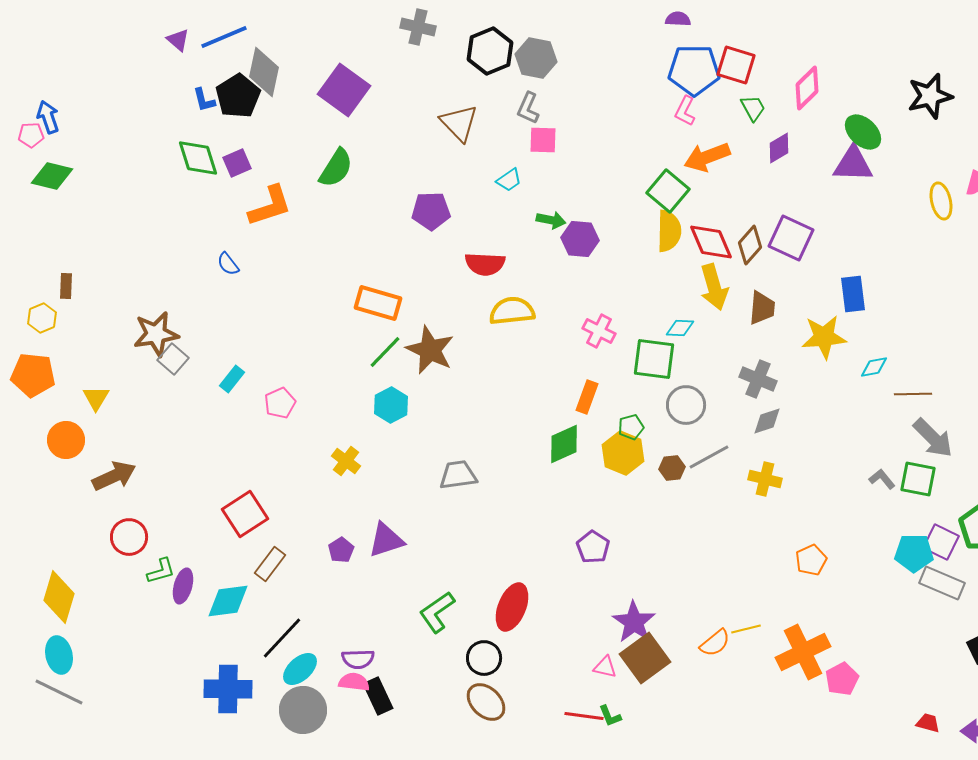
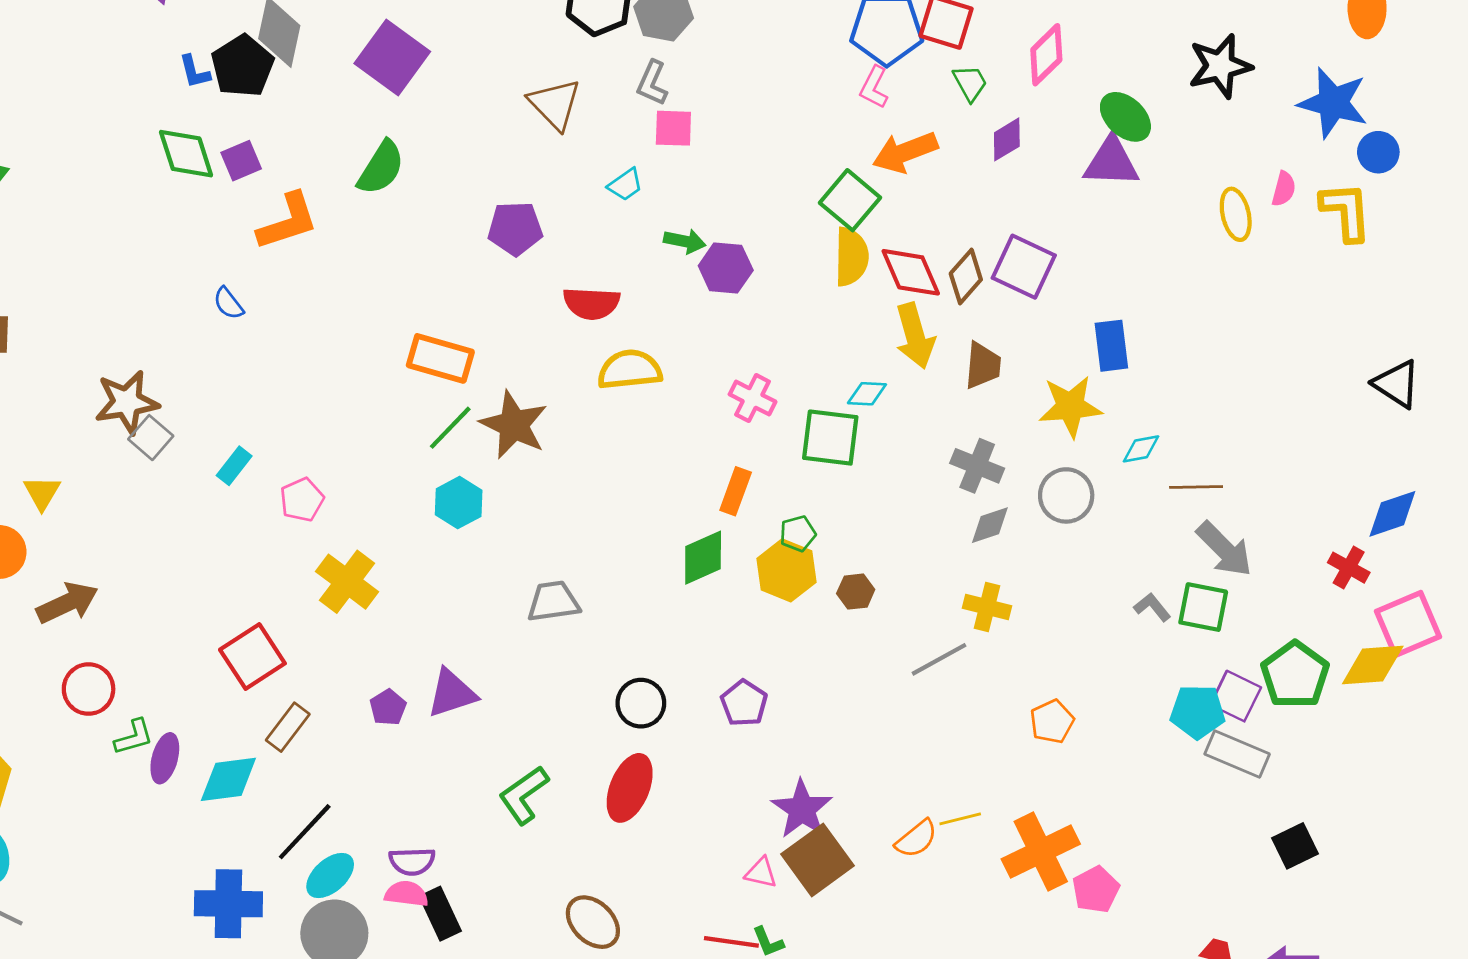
gray circle: (686, 405) -> (1066, 495), moved
gray line: (709, 457) -> (939, 659), moved
yellow cross: (346, 461) -> (347, 582), moved, size x1.5
black circle: (484, 658) -> (641, 703), moved

